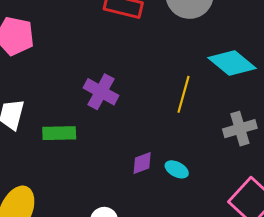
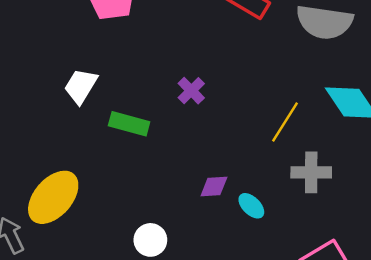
purple cross: (101, 92) -> (191, 91), size x0.7
gray cross: (240, 129) -> (311, 172), moved

